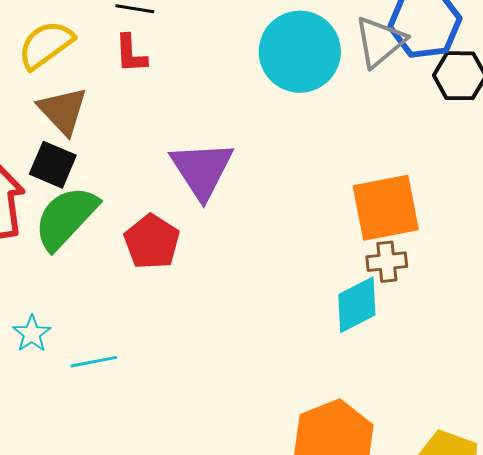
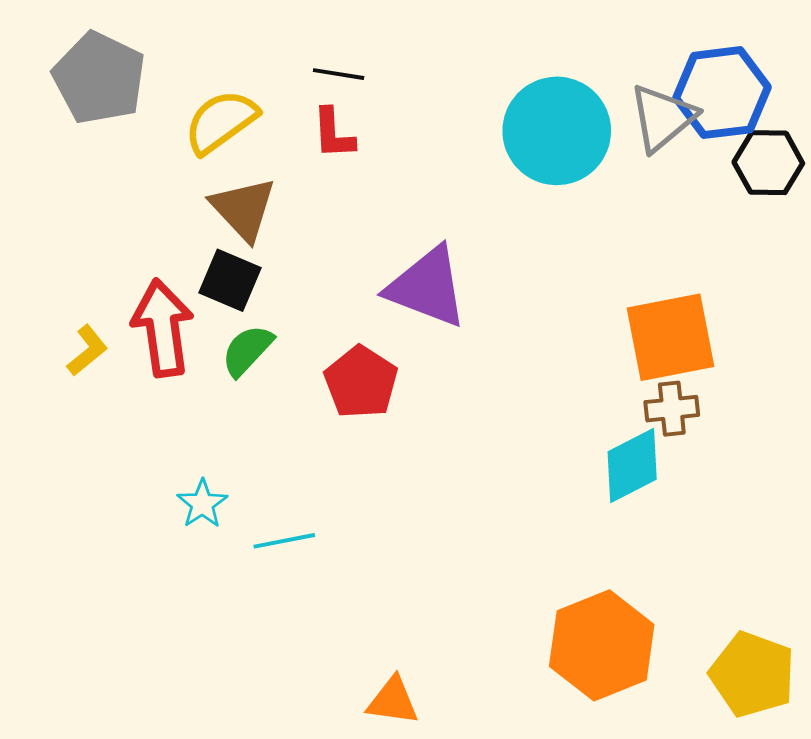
purple triangle: (202, 170) -> (427, 287), turned -36
green semicircle: (66, 218) -> (247, 350), size x0.6

